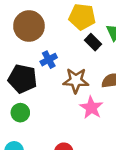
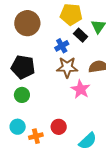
blue cross: (49, 60) -> (62, 46), moved

